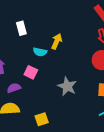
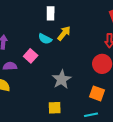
white rectangle: (21, 28) -> (51, 13), moved
yellow square: (42, 119) -> (55, 108), moved

